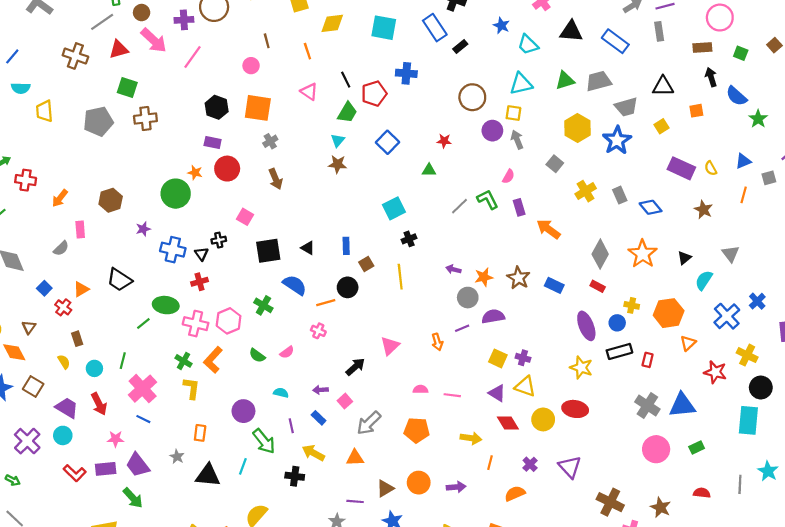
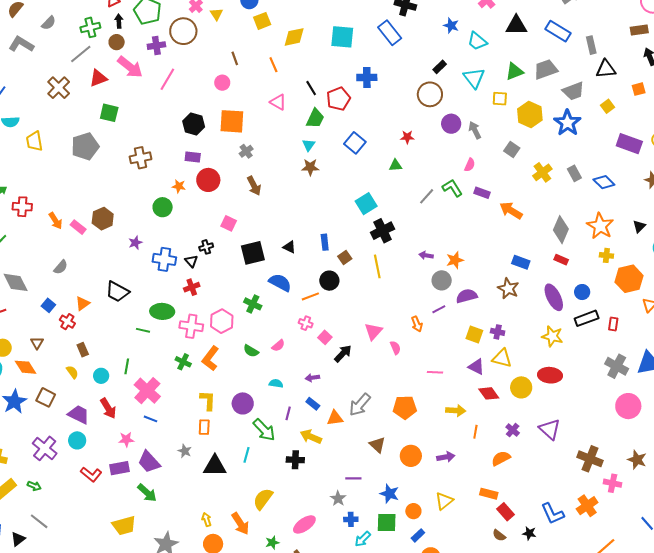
gray rectangle: (659, 31) -> (591, 45), moved
black rectangle: (460, 47) -> (440, 67), moved
brown cross: (75, 56) -> (59, 88), turned 30
cyan triangle: (521, 84) -> (474, 78), turned -50
yellow square: (513, 113) -> (500, 99), moved
brown cross: (145, 118) -> (141, 158), moved
green circle: (176, 194) -> (163, 207), size x0.7
orange arrow: (60, 198) -> (56, 221), turned -66
purple rectangle: (519, 207) -> (482, 193), turned -49
pink rectangle: (80, 229) -> (78, 227), moved, turned -42
black cross: (409, 239) -> (383, 231), size x1.6
brown star: (518, 278) -> (508, 288), moved
yellow cross: (632, 305) -> (606, 255), moved
green line: (143, 324) -> (143, 330), turned 56
yellow L-shape: (191, 388) -> (208, 400), moved
pink semicircle: (420, 389) -> (395, 348), moved, turned 72
pink square: (345, 401) -> (325, 337), moved
purple line: (291, 426) -> (288, 413), turned 32
orange triangle: (355, 458) -> (335, 418), moved
brown triangle: (385, 488) -> (377, 445), moved, turned -42

